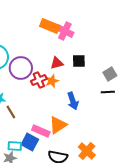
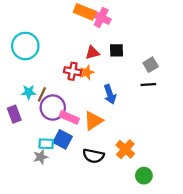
purple circle: (21, 68) -> (53, 108), moved
red cross: (39, 80) -> (73, 71), turned 35
brown line: (11, 112) -> (42, 94), moved, turned 56
pink rectangle: (41, 131) -> (69, 117), moved

